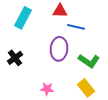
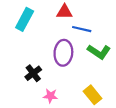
black cross: (15, 58) -> (33, 73), moved
green L-shape: (89, 61) -> (99, 52), moved

